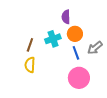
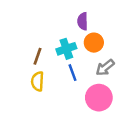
gray arrow: (95, 48) -> (105, 68), moved
blue line: (76, 53) -> (73, 73), moved

